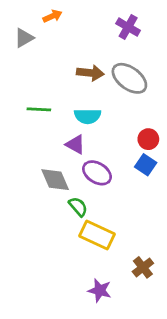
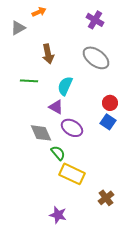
brown arrow: (90, 73) -> (48, 54), moved, turned 72
cyan semicircle: (88, 116) -> (65, 86), turned 114
purple star: (100, 290) -> (58, 215), moved

